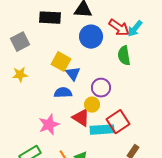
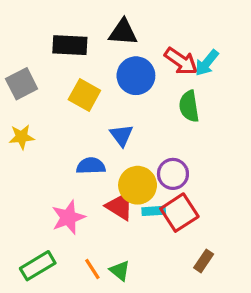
yellow square: (61, 62) -> (84, 95), moved
blue triangle: (73, 74) -> (121, 135), moved
purple circle: (101, 88) -> (173, 174), moved
yellow circle: (92, 105) -> (138, 185), size x1.5
cyan rectangle: (102, 130) -> (154, 211), moved, size x0.6

